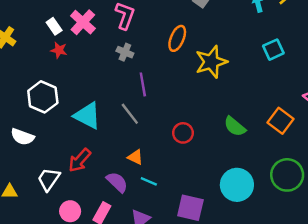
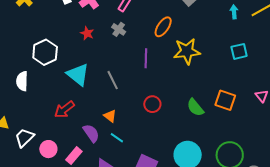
red star: (59, 50) -> (87, 33), moved
purple line: (143, 84) -> (146, 58), moved
orange square: (281, 121) -> (225, 100), moved, turned -30
white semicircle: (22, 137) -> (22, 81), turned 60
white trapezoid: (49, 179) -> (24, 138), moved

